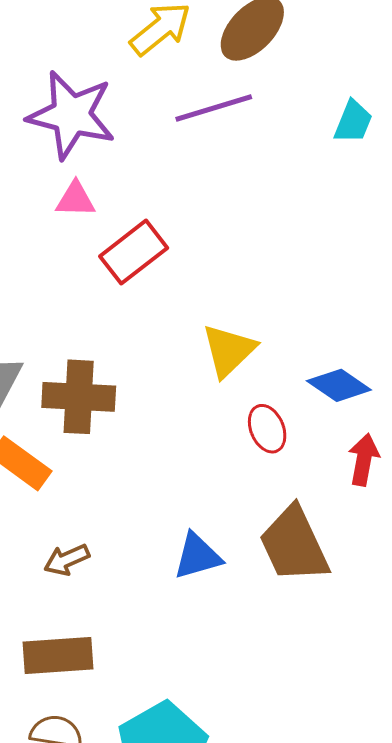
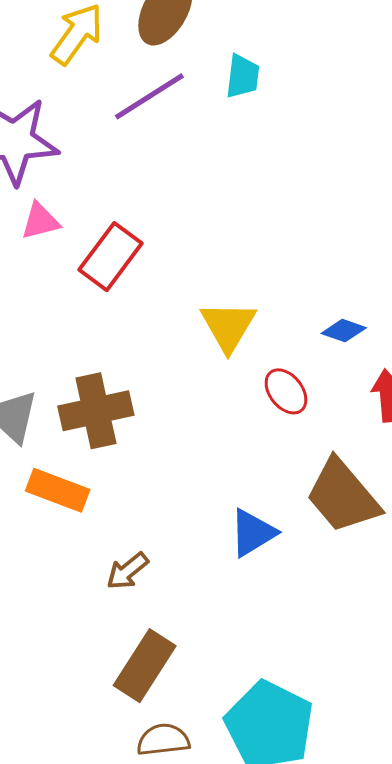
cyan trapezoid: (353, 122) -> (243, 76), moved
blue diamond: (339, 385) -> (344, 331), size x0.7
brown rectangle: (58, 655) -> (145, 666), turned -38

